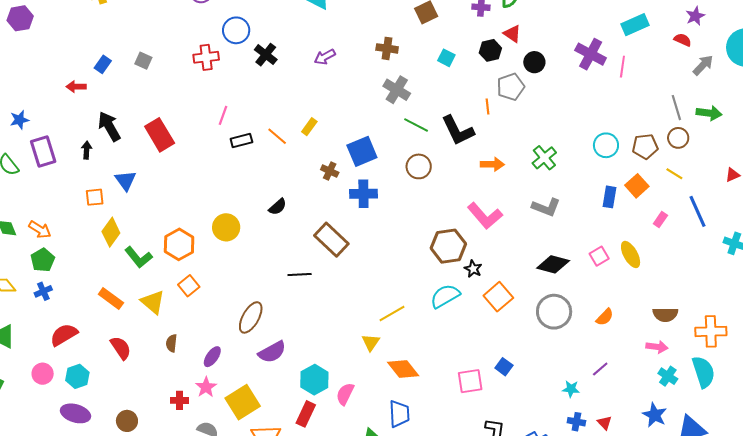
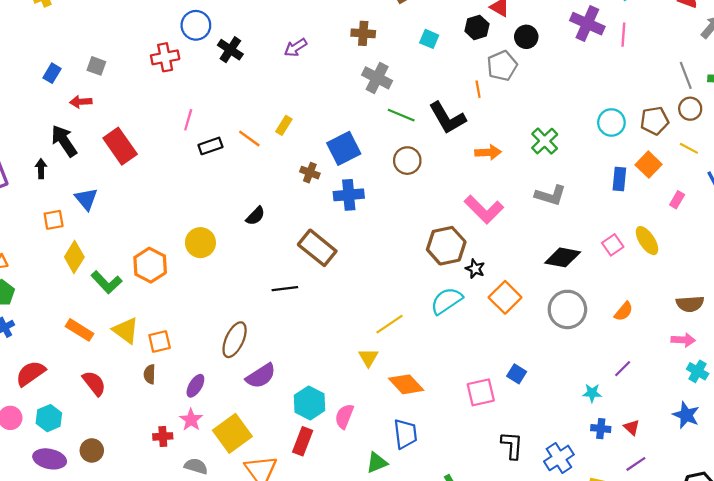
red arrow: (76, 87) -> (81, 102), moved
orange square: (189, 286) -> (160, 342), moved, turned 30
brown circle: (127, 421) -> (92, 450), moved

